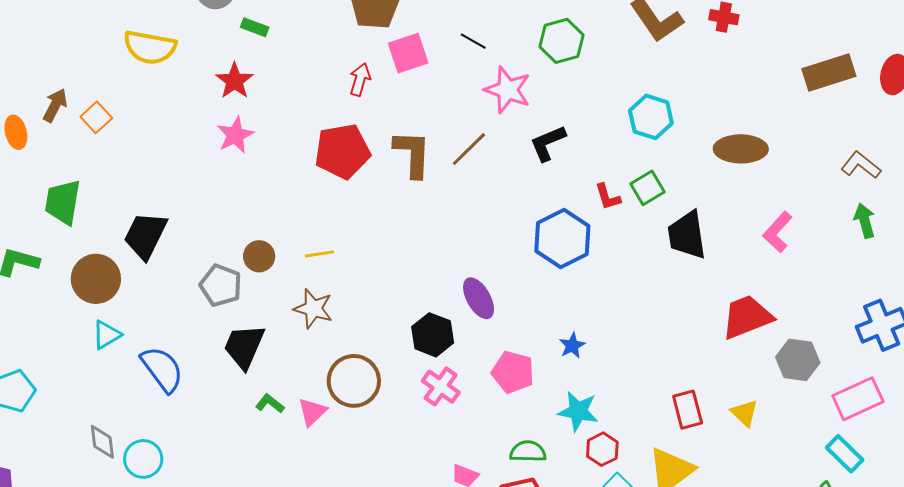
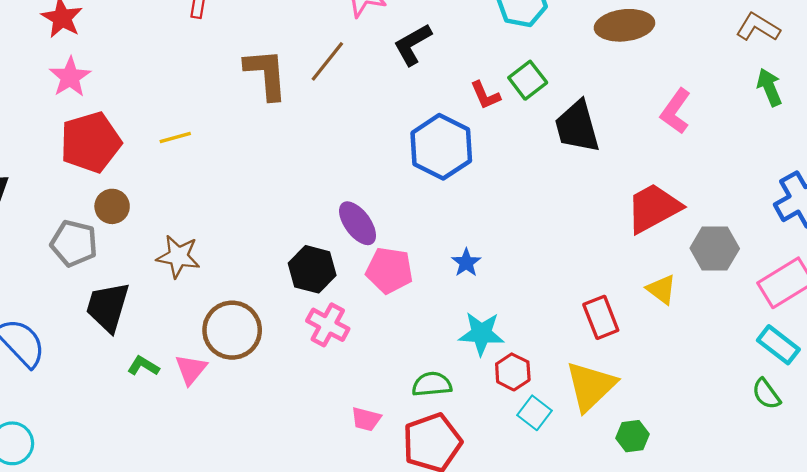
red pentagon: (342, 151) -> (91, 142), moved
yellow line: (319, 254) -> (175, 138), moved
pink pentagon: (513, 372) -> (389, 270), moved
yellow triangle: (745, 413) -> (661, 289), moved

